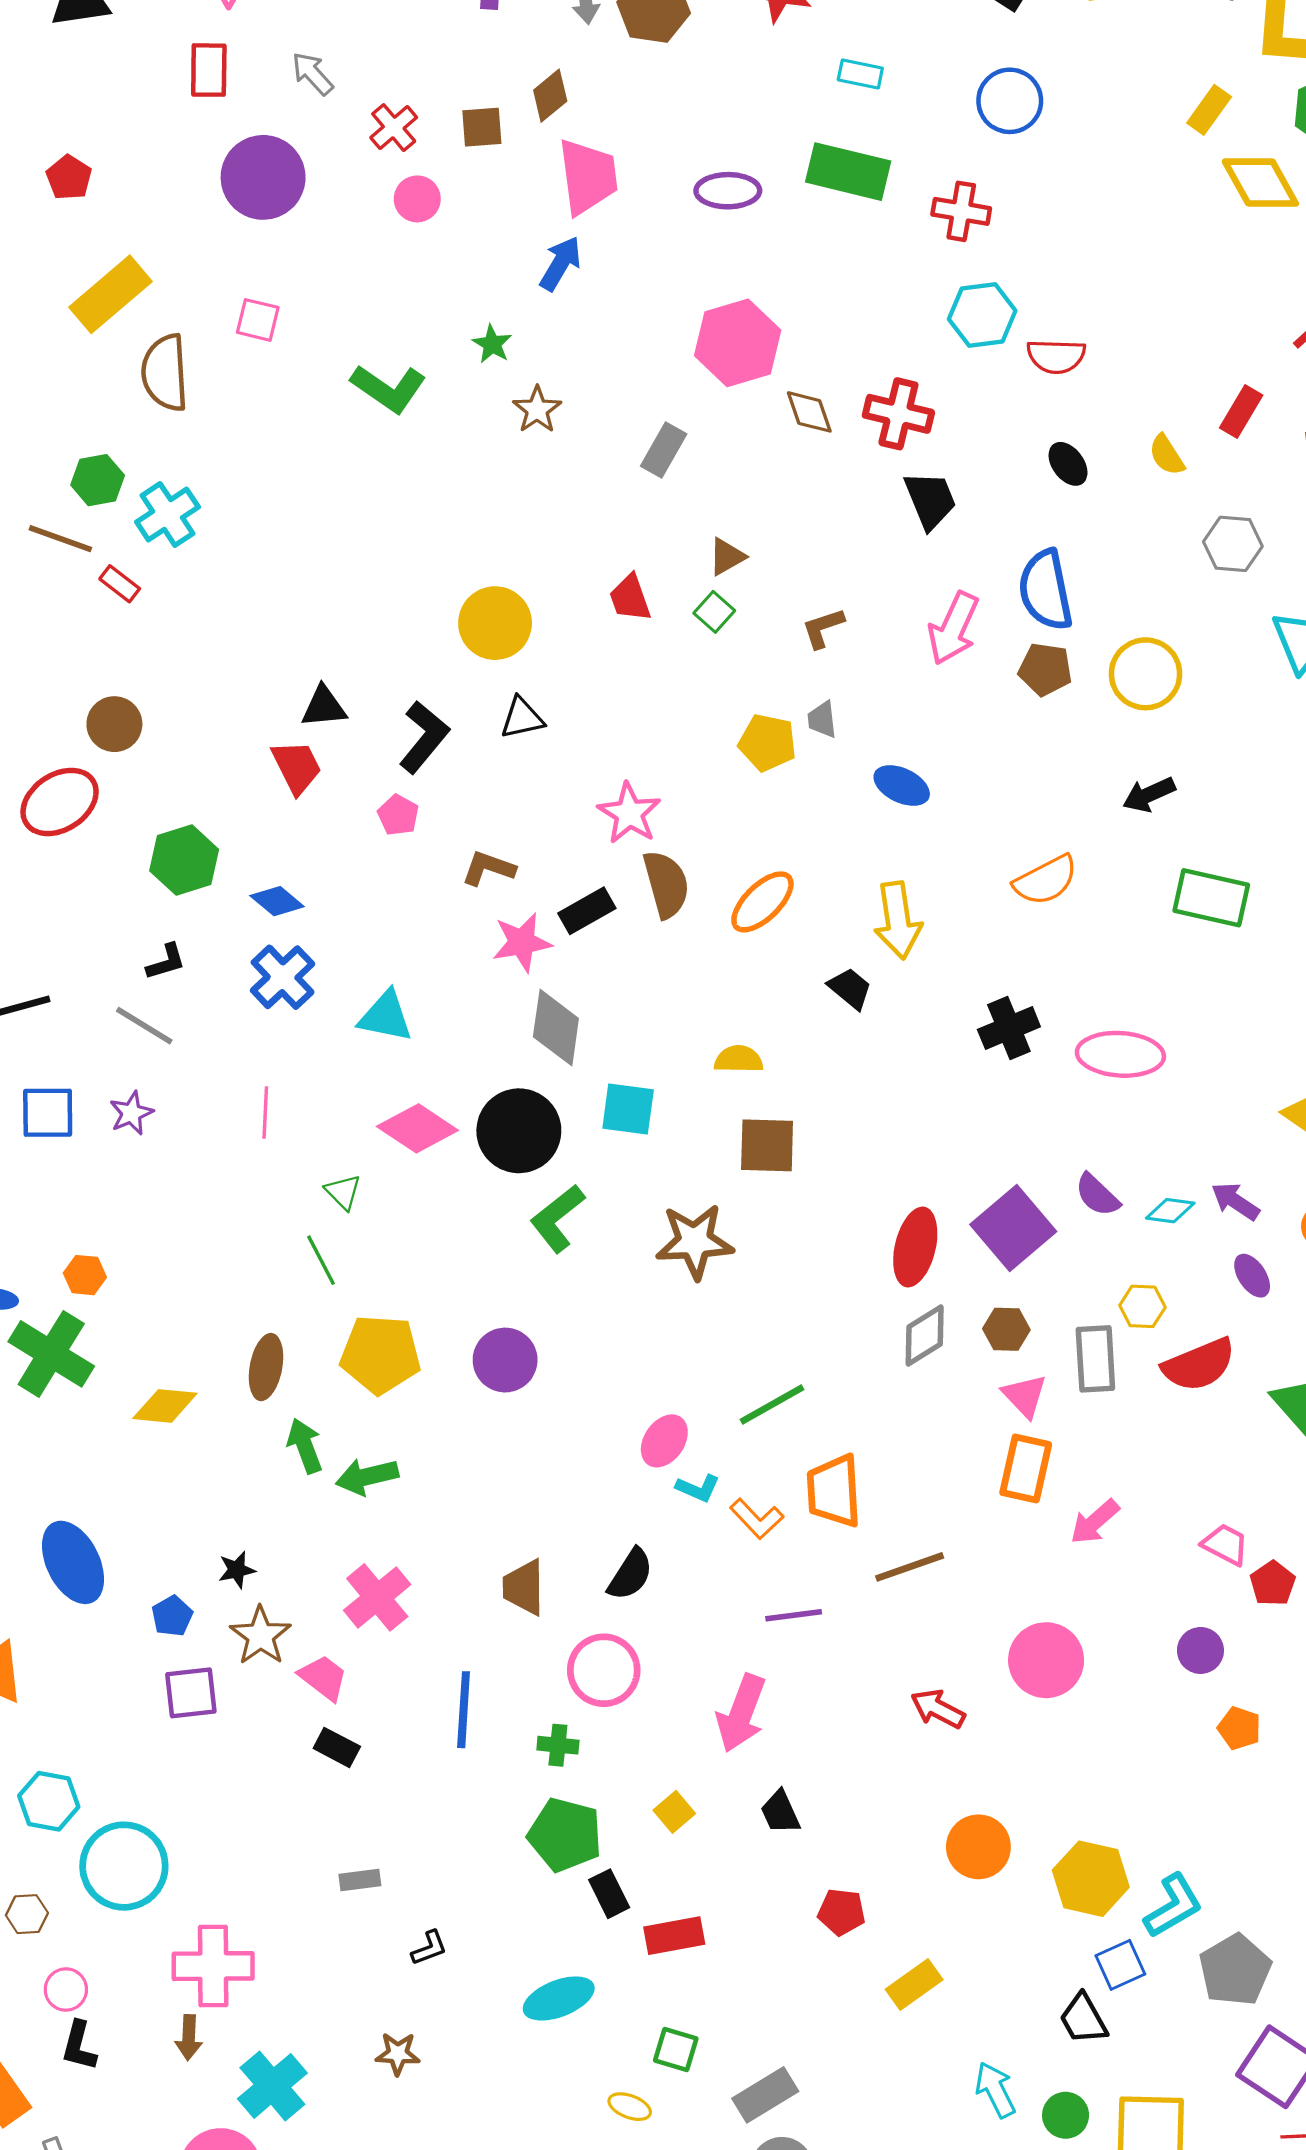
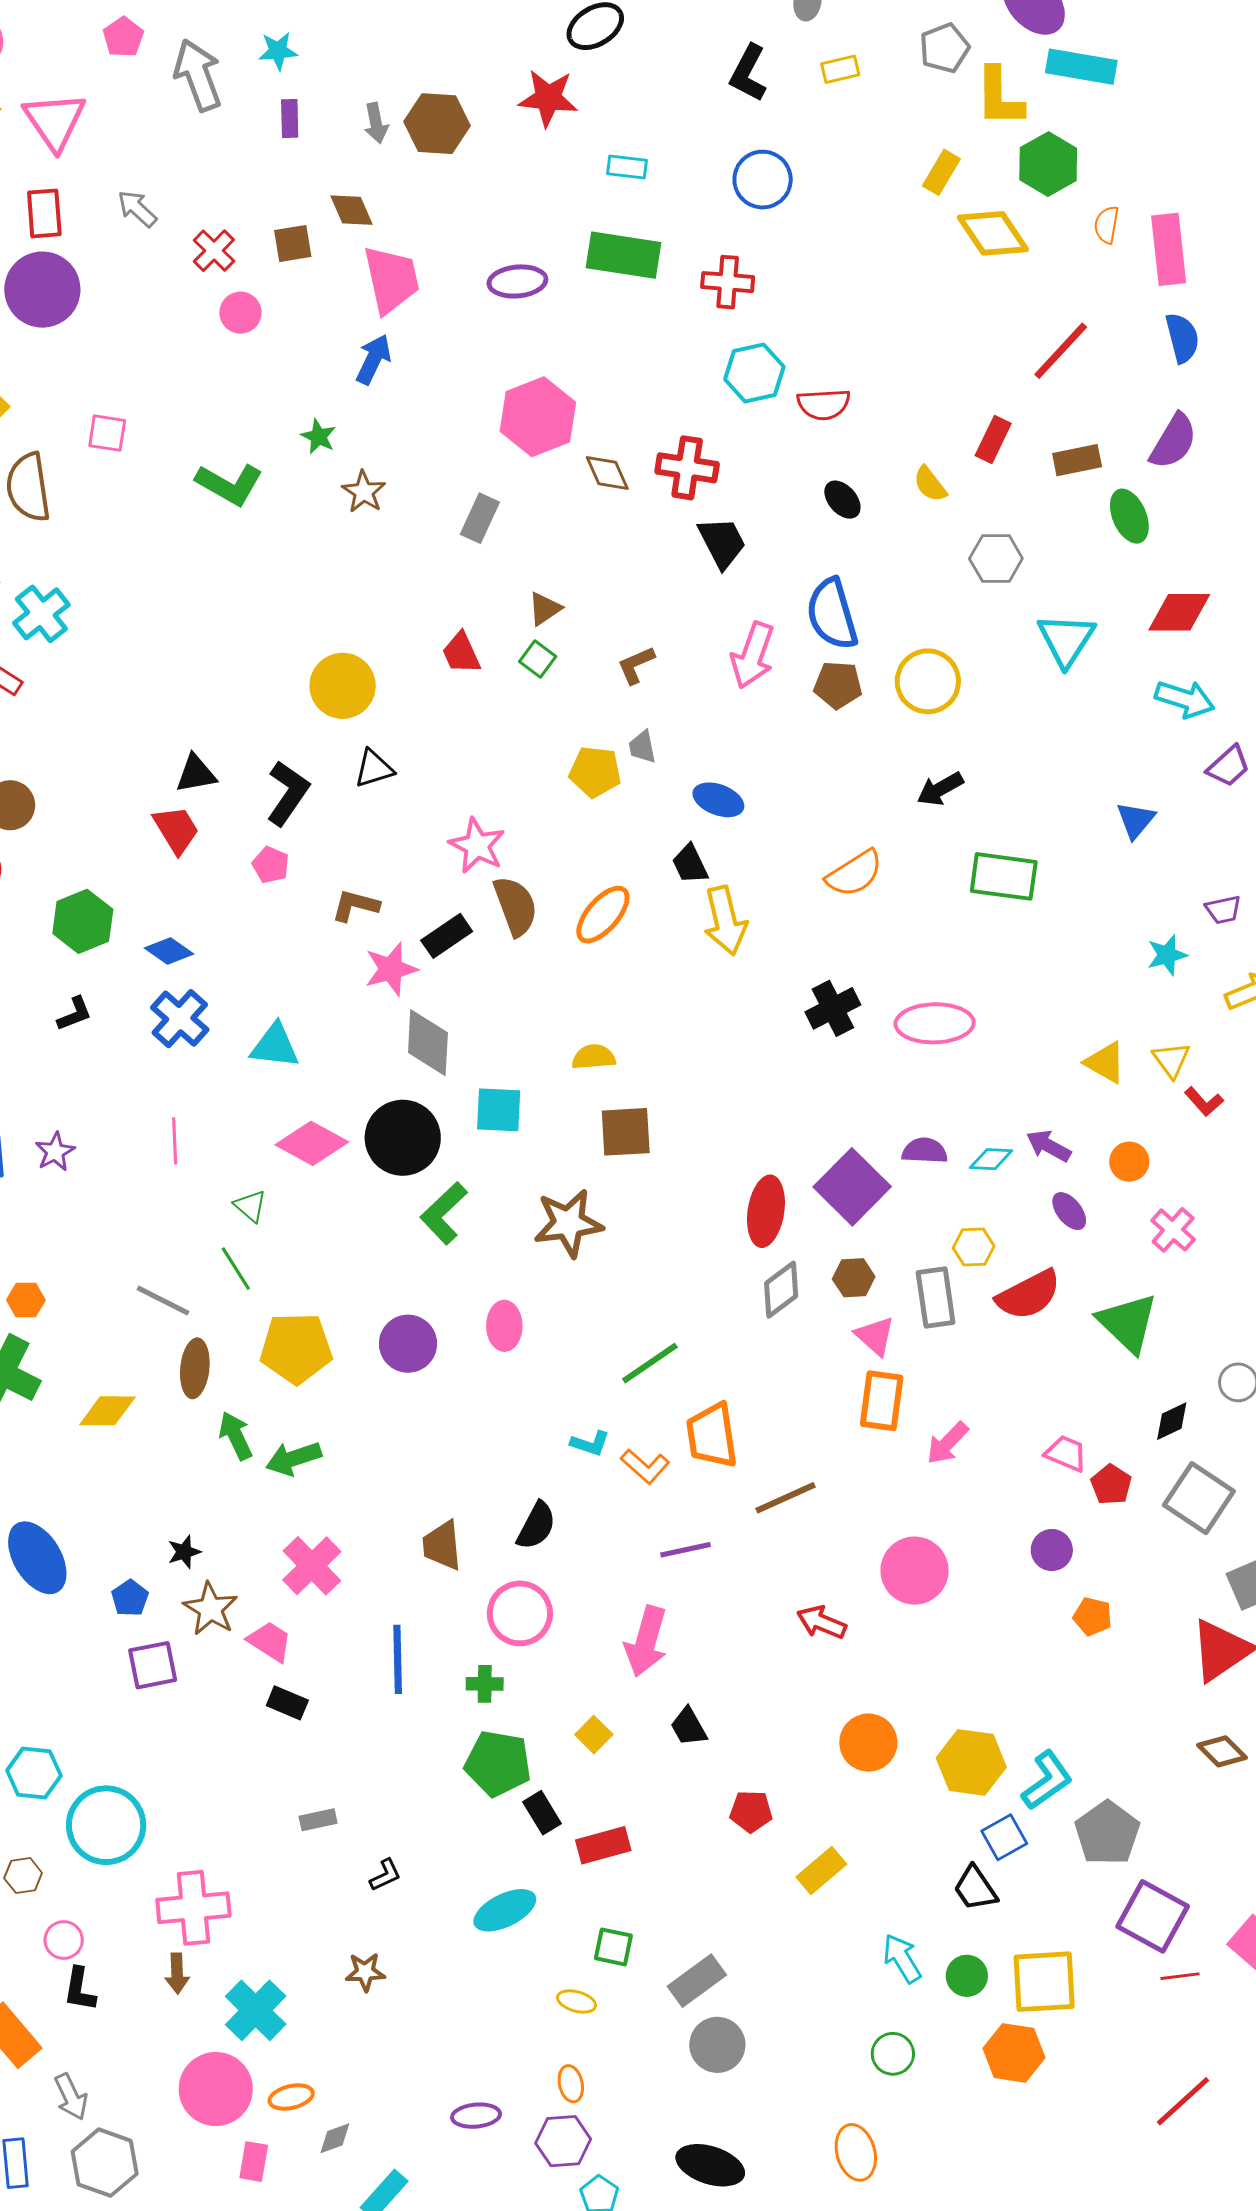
brown diamond: (550, 96) -> (351, 210), turned -69
purple circle: (263, 177) -> (42, 290), moved
black trapezoid: (850, 988) -> (690, 864), moved, turned -150
gray line: (144, 1026) -> (163, 1301), moved
purple semicircle: (1097, 1195) -> (925, 1151), turned 144
pink ellipse: (664, 1441) -> (504, 1326), moved, turned -30

